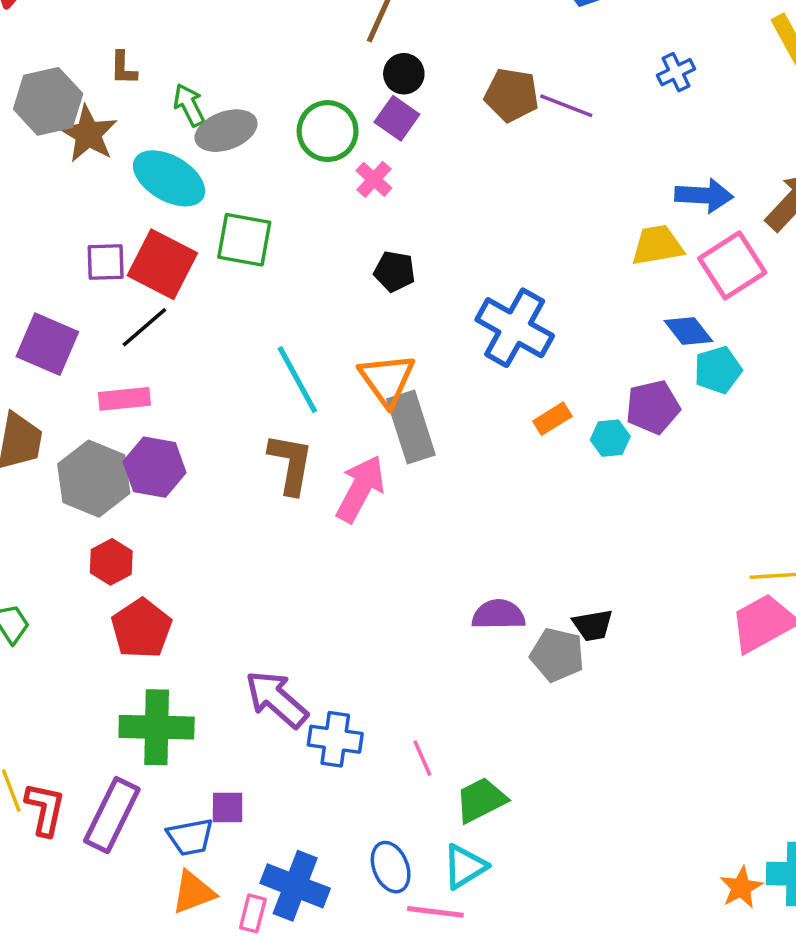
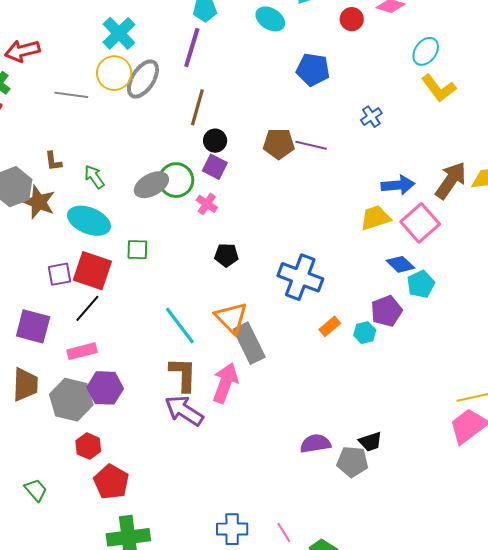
gray ellipse: (226, 131) -> (151, 185), moved
green square: (244, 240) -> (137, 250), size x0.7
purple arrow: (277, 699) -> (184, 411), moved

